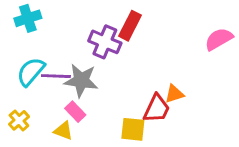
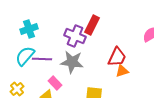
cyan cross: (28, 18) -> (29, 29), moved
gray star: (81, 80) -> (72, 62), moved
red trapezoid: (157, 109) -> (117, 57), moved

